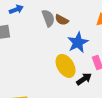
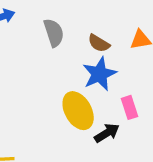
brown semicircle: (62, 20) -> (99, 43), moved

